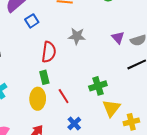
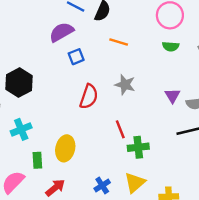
green rectangle: (44, 77) -> (37, 160), moved
red line: (64, 96) -> (120, 129), moved
yellow triangle: (111, 108) -> (135, 183), moved

